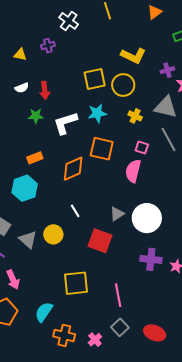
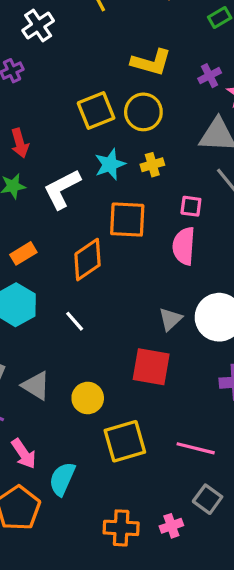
white cross: (69, 21) -> (38, 26), turned 30
yellow cross: (135, 116) -> (152, 165), moved, turned -32
white line: (75, 211) -> (75, 321), moved
yellow circle: (53, 234) -> (88, 398), moved
pink line: (118, 295) -> (196, 448), turned -55
cyan semicircle: (44, 312) -> (62, 479), moved
pink cross: (95, 340) -> (171, 526), turned 32

